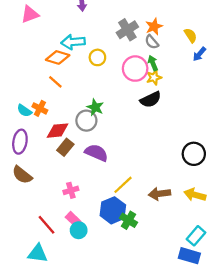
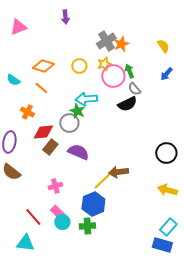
orange star: (154, 26) -> (121, 44), moved
cyan arrow: (73, 42) -> (86, 99), moved
gray semicircle: (152, 42) -> (134, 89), moved
blue arrow: (199, 54) -> (166, 74), moved
yellow star: (154, 77) -> (104, 64), moved
cyan semicircle: (24, 111) -> (13, 80), moved
brown arrow: (159, 194) -> (118, 172), moved
green cross: (128, 220) -> (87, 226), moved, turned -35

